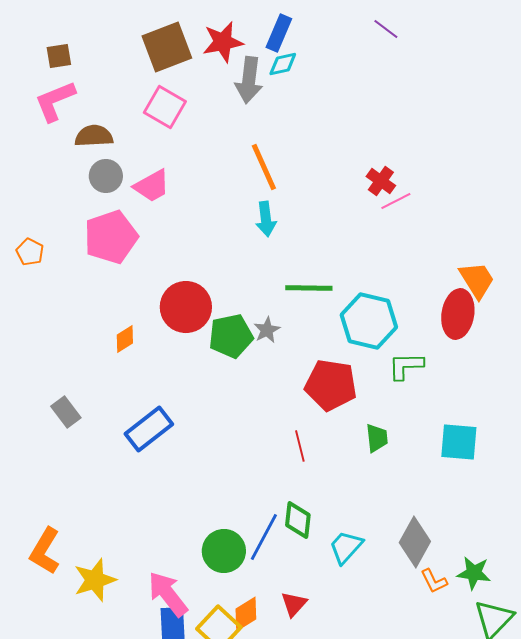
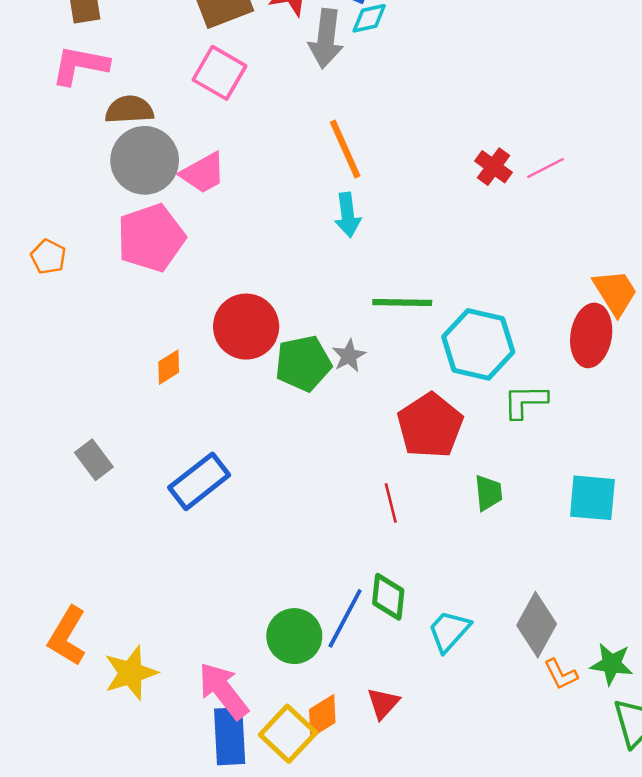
pink L-shape: (55, 101) -> (80, 65), turned 33
gray circle: (106, 176) -> (145, 160), size x1.6
pink line: (396, 201) -> (546, 168), moved
red pentagon: (331, 385) -> (430, 426), turned 30

